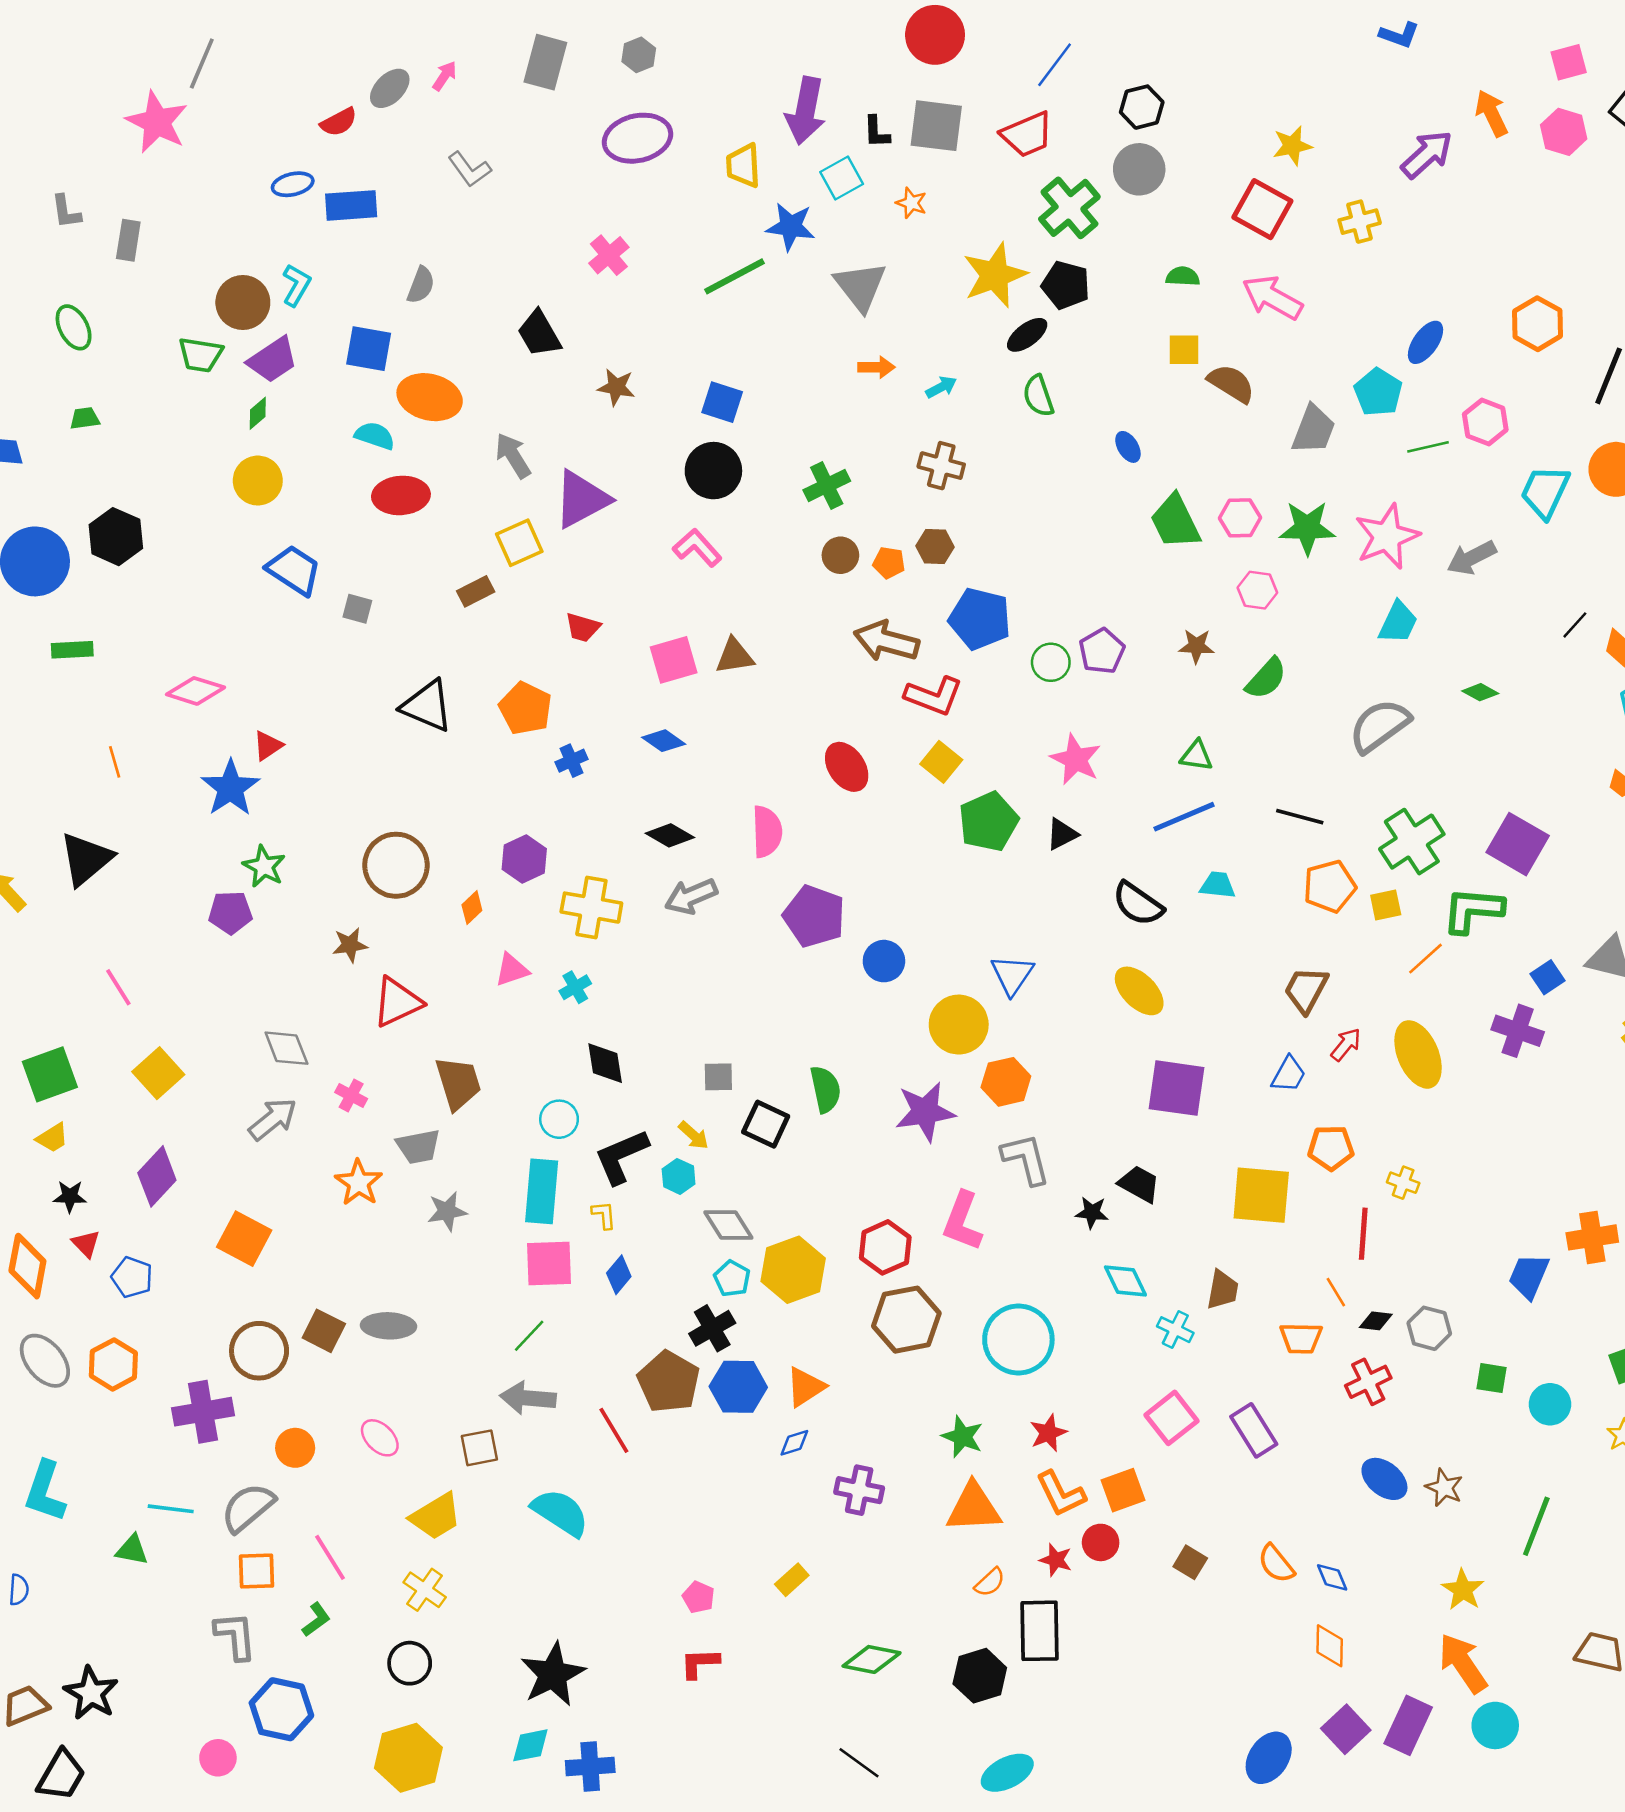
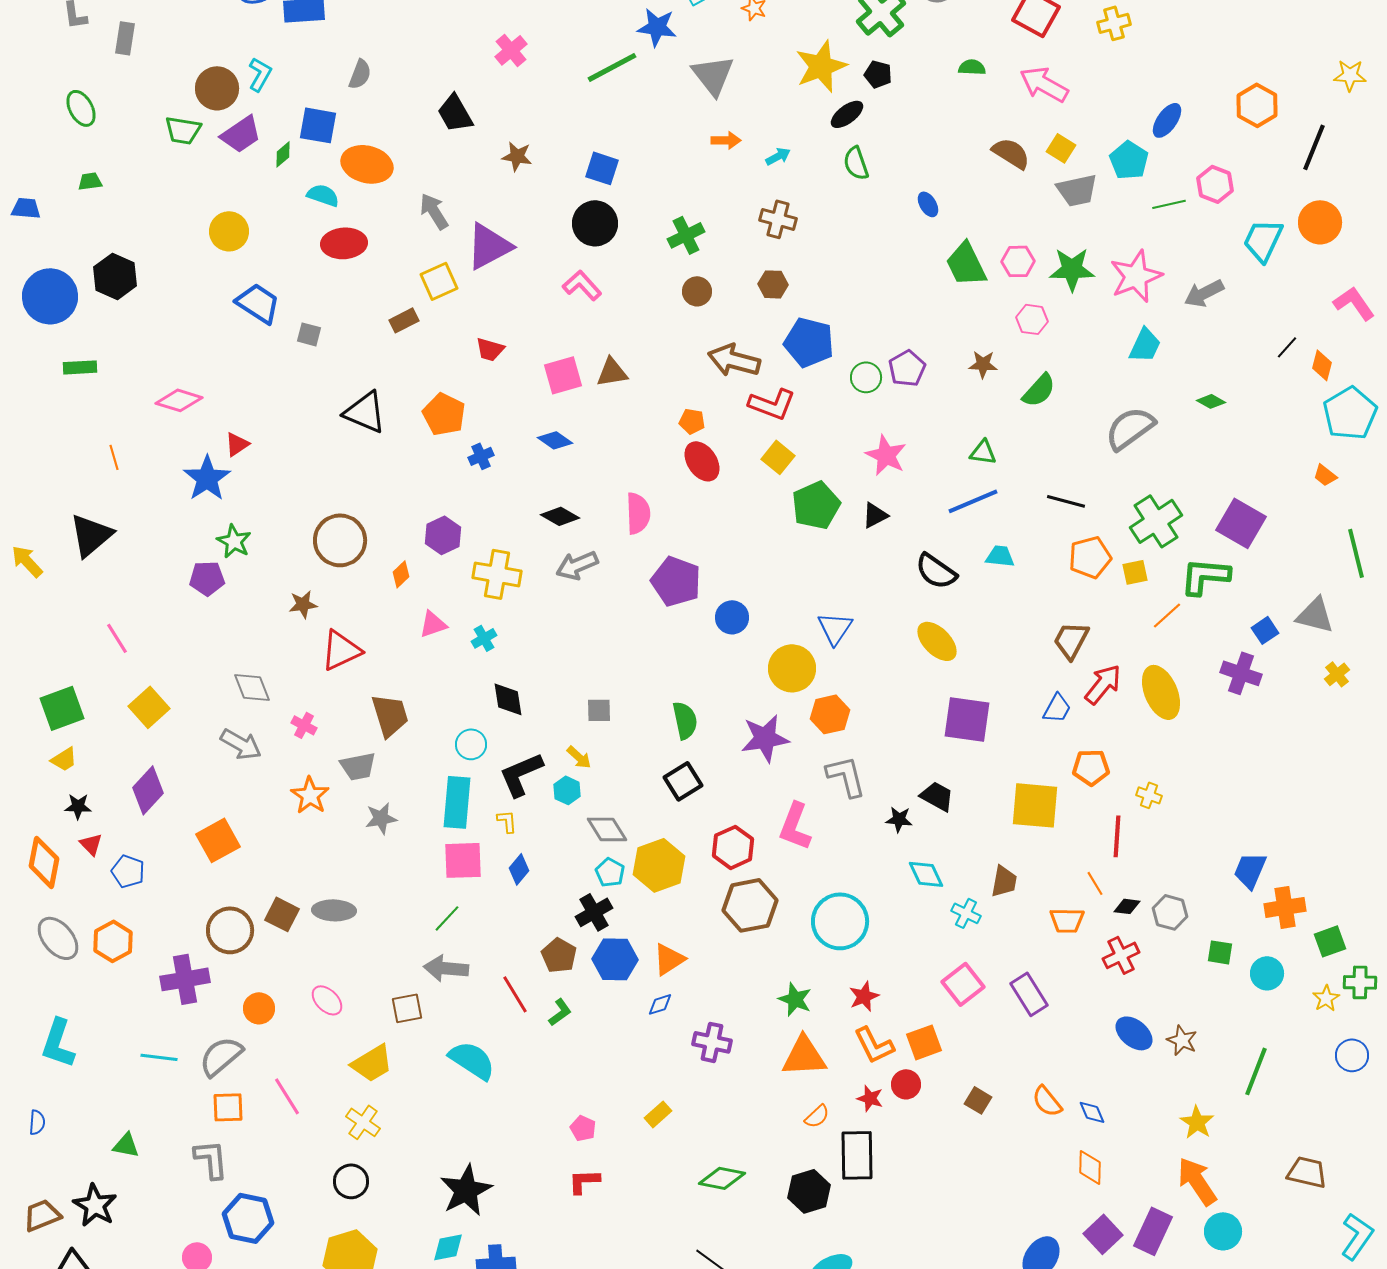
black pentagon: (1066, 285) -> (878, 74), size x0.7
yellow square: (1184, 350) -> (1061, 148), moved, turned 32
green diamond: (258, 413) -> (283, 154), moved
gray trapezoid: (1313, 429) -> (1077, 190), turned 57
orange pentagon: (889, 563) -> (692, 421), moved
red arrow: (1346, 1044) -> (1103, 684), size x1.5
gray arrow: (273, 1119) -> (241, 744), turned 69
black square: (766, 1124) -> (683, 781), moved, turned 33
orange cross: (1592, 1237) -> (1285, 907), moved
orange square: (244, 1239) -> (218, 840), turned 33
brown pentagon: (669, 1382) -> (559, 955), size x0.7
green triangle: (132, 1550) -> (126, 1145), moved
green L-shape: (316, 1620) -> (560, 1012), moved

